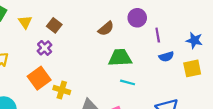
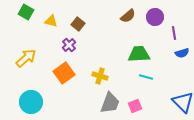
yellow triangle: (25, 22) -> (51, 21), turned -40
brown semicircle: (106, 29) -> (128, 16), moved
yellow cross: (62, 90) -> (100, 76), moved

